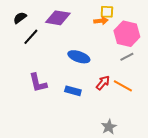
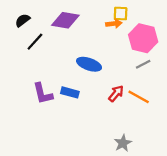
blue rectangle: (73, 91) -> (70, 92), moved

